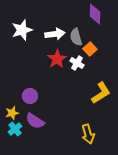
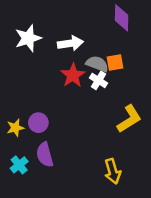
gray semicircle: (76, 37) -> (97, 64), moved, turned 126
orange square: (90, 49) -> (115, 63), turned 32
yellow star: (12, 113) -> (15, 128), moved
purple semicircle: (35, 121) -> (45, 155), turned 42

